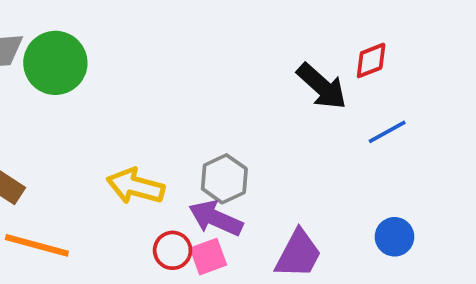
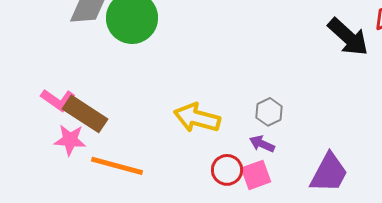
gray hexagon: (224, 179) -> (269, 112), size x0.7
purple arrow: (216, 218) -> (262, 144), size x0.6

